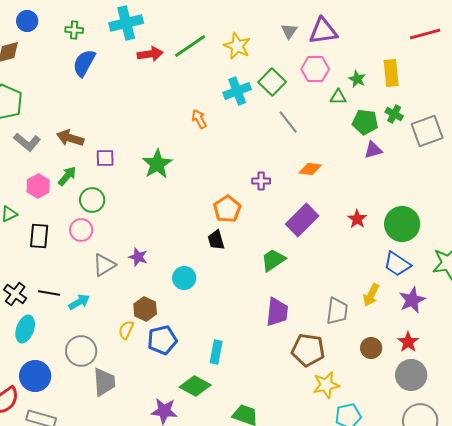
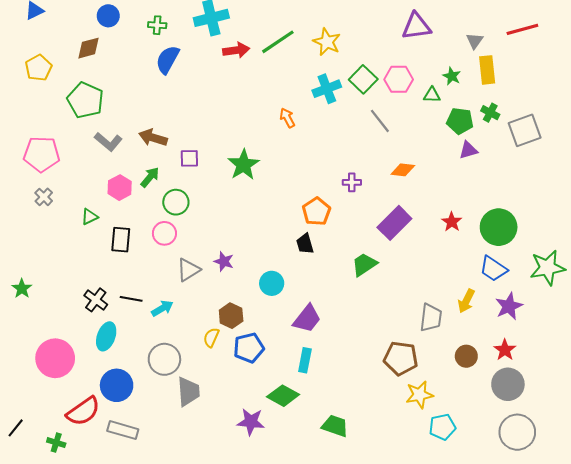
gray triangle: (289, 31) -> (475, 41), moved
pink hexagon: (315, 69) -> (399, 79), moved
purple trapezoid: (277, 312) -> (307, 319), moved, turned 32

